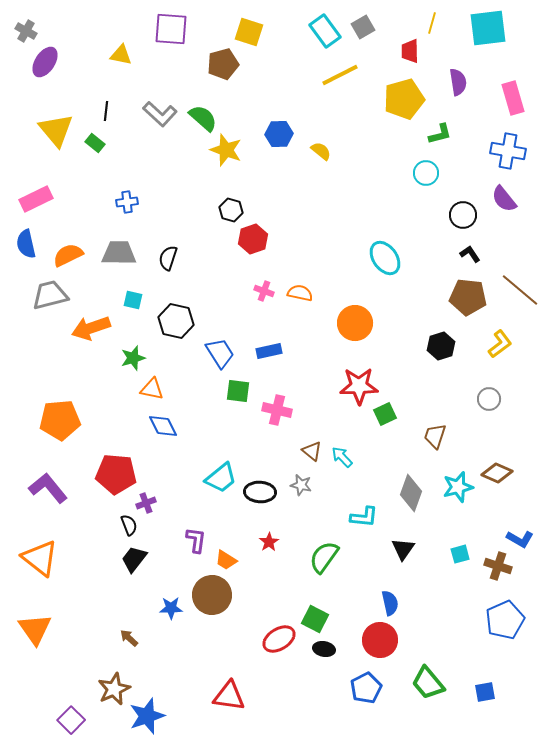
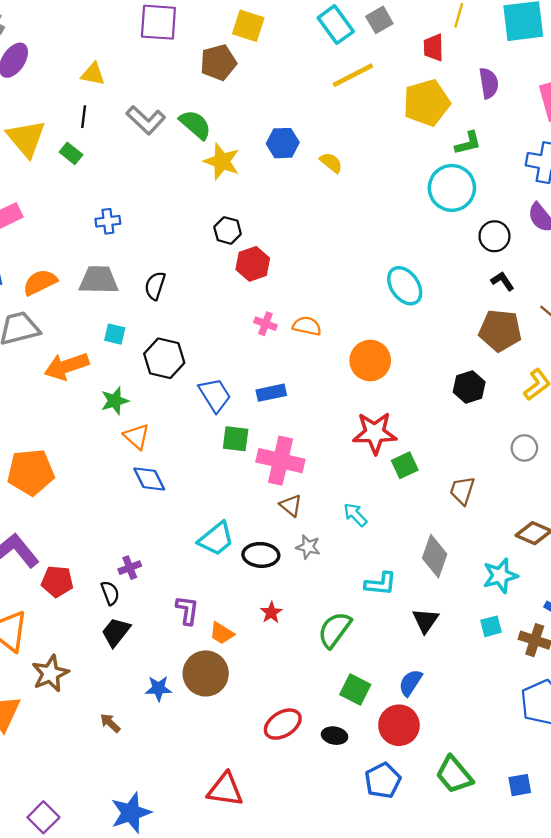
yellow triangle: (121, 55) -> (93, 74), moved
cyan circle: (426, 173) -> (452, 188), size x1.6
orange triangle: (152, 389) -> (137, 436), turned 30
pink cross: (277, 410) -> (280, 461), size x1.4
brown triangle: (312, 451) -> (291, 505), moved
red pentagon: (116, 474) -> (57, 581), moved, size x0.7
cyan star: (458, 487) -> (500, 576), moved
blue semicircle: (390, 603) -> (410, 683), turned -135
green square: (315, 619) -> (355, 690), moved
brown star: (114, 689) -> (50, 673), moved

